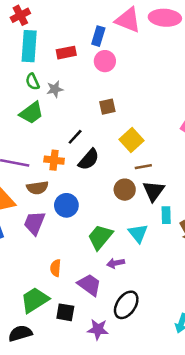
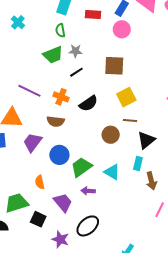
gray star: (55, 89) -> (75, 51), moved
brown square: (107, 107) -> (114, 66), size x1.5
black line: (75, 137) -> (76, 72), moved
brown semicircle: (37, 188) -> (56, 121), moved
black triangle: (154, 191) -> (146, 140), moved
blue circle: (66, 205) -> (59, 155), moved
cyan triangle: (138, 233) -> (112, 172), turned -36
orange semicircle: (56, 268) -> (40, 182), turned -32

